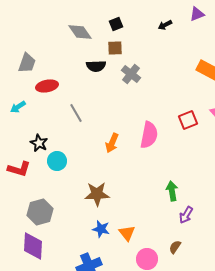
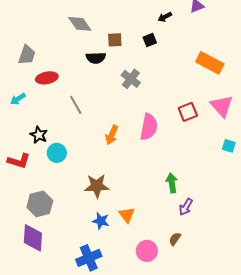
black square: (116, 24) -> (150, 40), moved
gray cross: (131, 74) -> (131, 79), moved
orange triangle: (127, 233) -> (127, 215), moved

